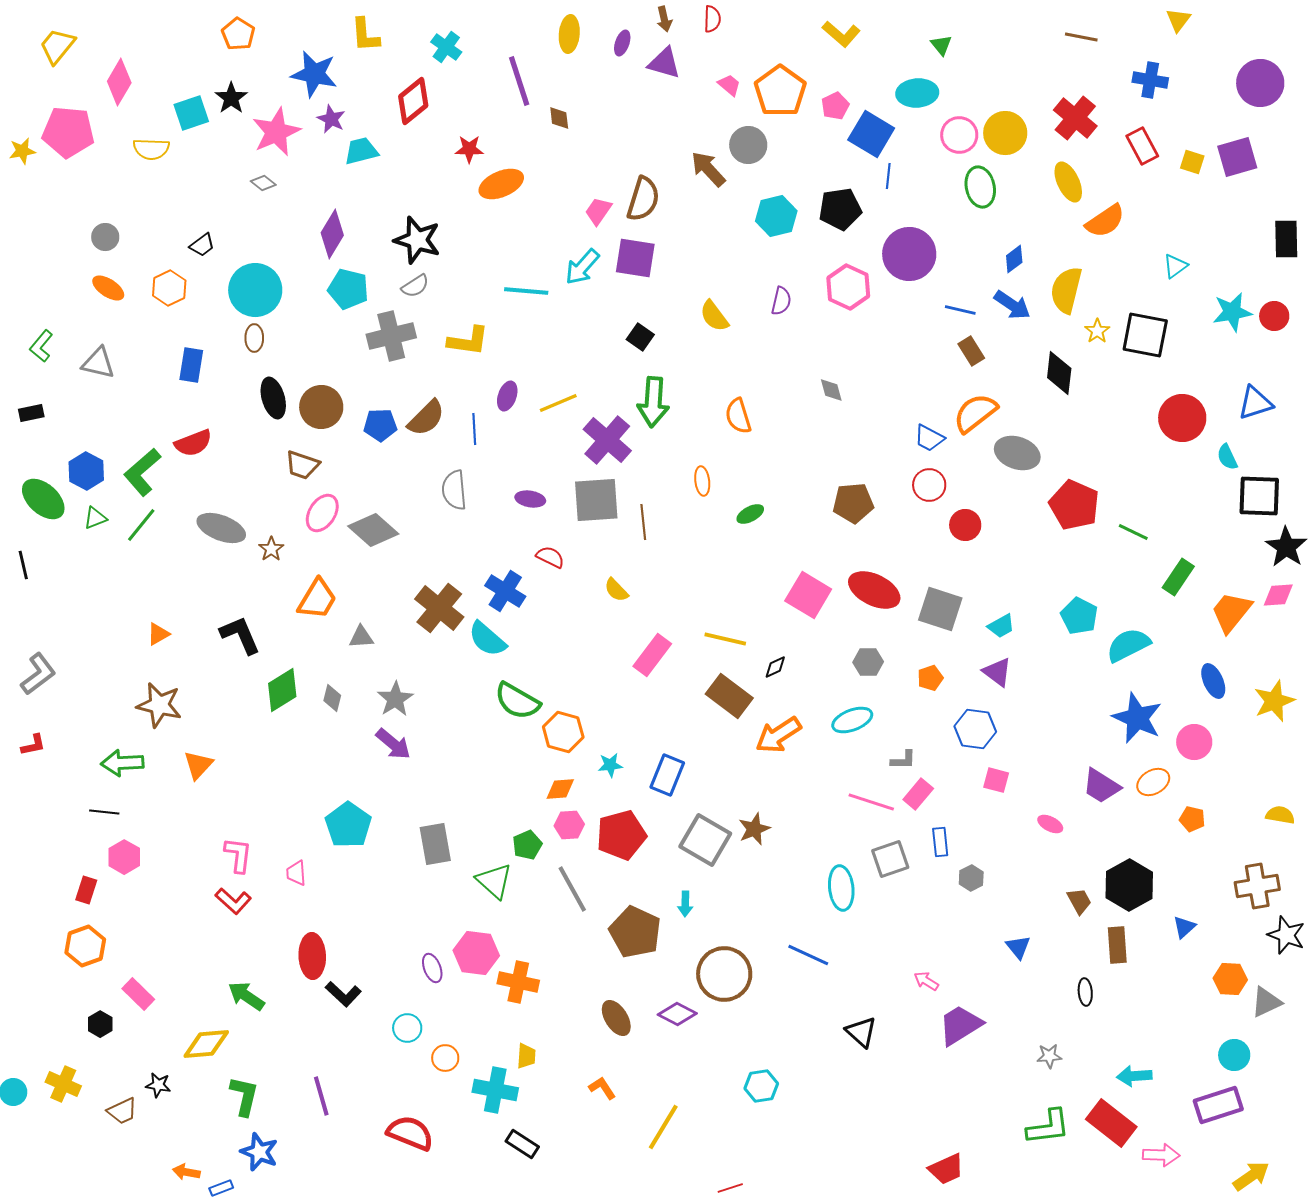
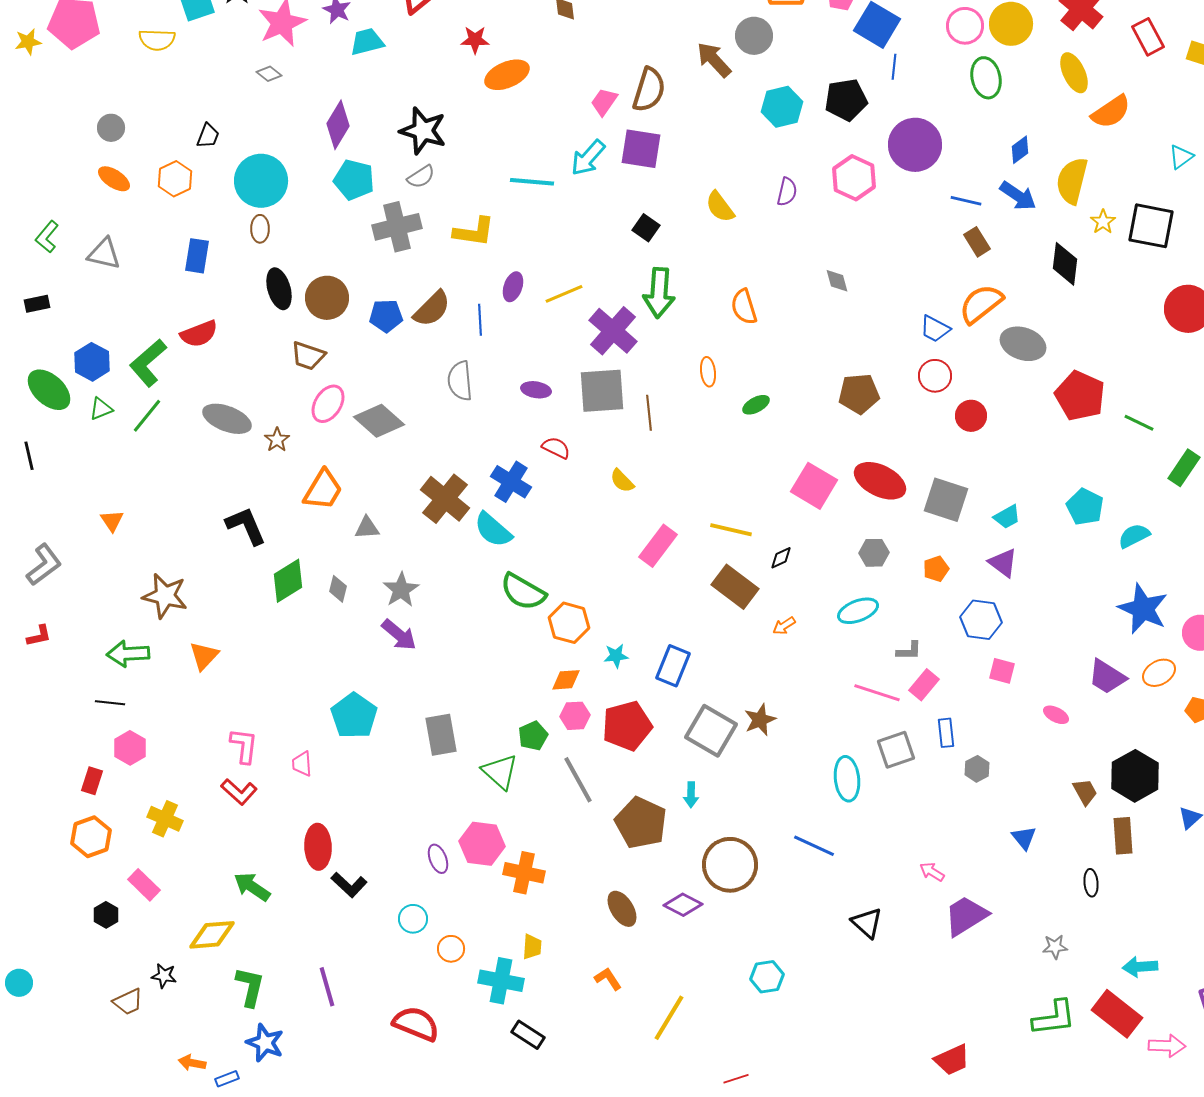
black trapezoid: (202, 245) -> (208, 136), turned -32
orange triangle: (158, 634) -> (112, 521), moved, turned -35
cyan semicircle: (1128, 645) -> (1134, 536), size x0.7
orange arrow: (778, 735) -> (784, 626), size x0.5
yellow cross: (63, 1084) -> (165, 819), moved

